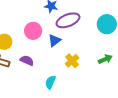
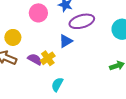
pink circle: (33, 31) -> (38, 13), moved
yellow cross: (72, 61) -> (48, 58), moved

